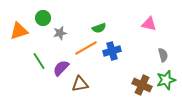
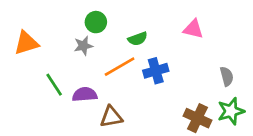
green circle: (43, 18) -> (96, 22), moved
pink triangle: (149, 24) -> (193, 29), moved
purple semicircle: (61, 68) -> (85, 94), turned 42

